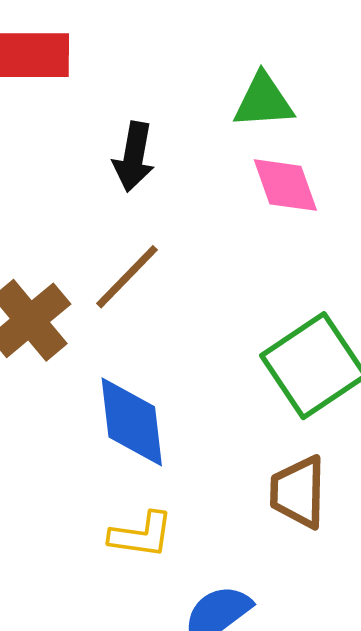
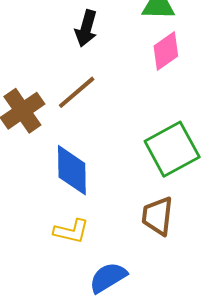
pink diamond: (285, 185) -> (166, 51), turned 69

